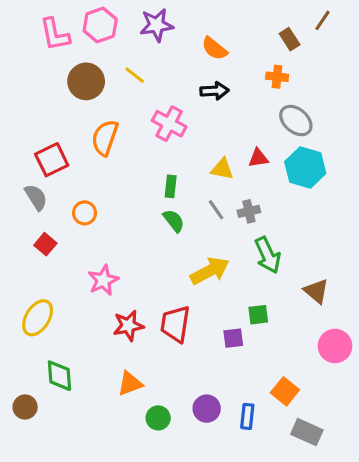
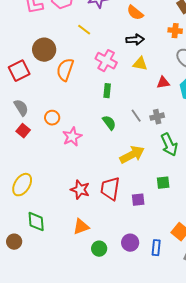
brown circle: (86, 81) -> (44, 50), moved
red square: (52, 160) -> (19, 71), moved
yellow triangle: (222, 169) -> (140, 64), moved
green rectangle: (171, 186) -> (107, 91), moved
red square: (45, 244) -> (23, 131), moved
pink star: (103, 280) -> (72, 137), moved
red star: (128, 326) -> (80, 190), turned 30
purple square: (233, 338) -> (138, 200), moved

